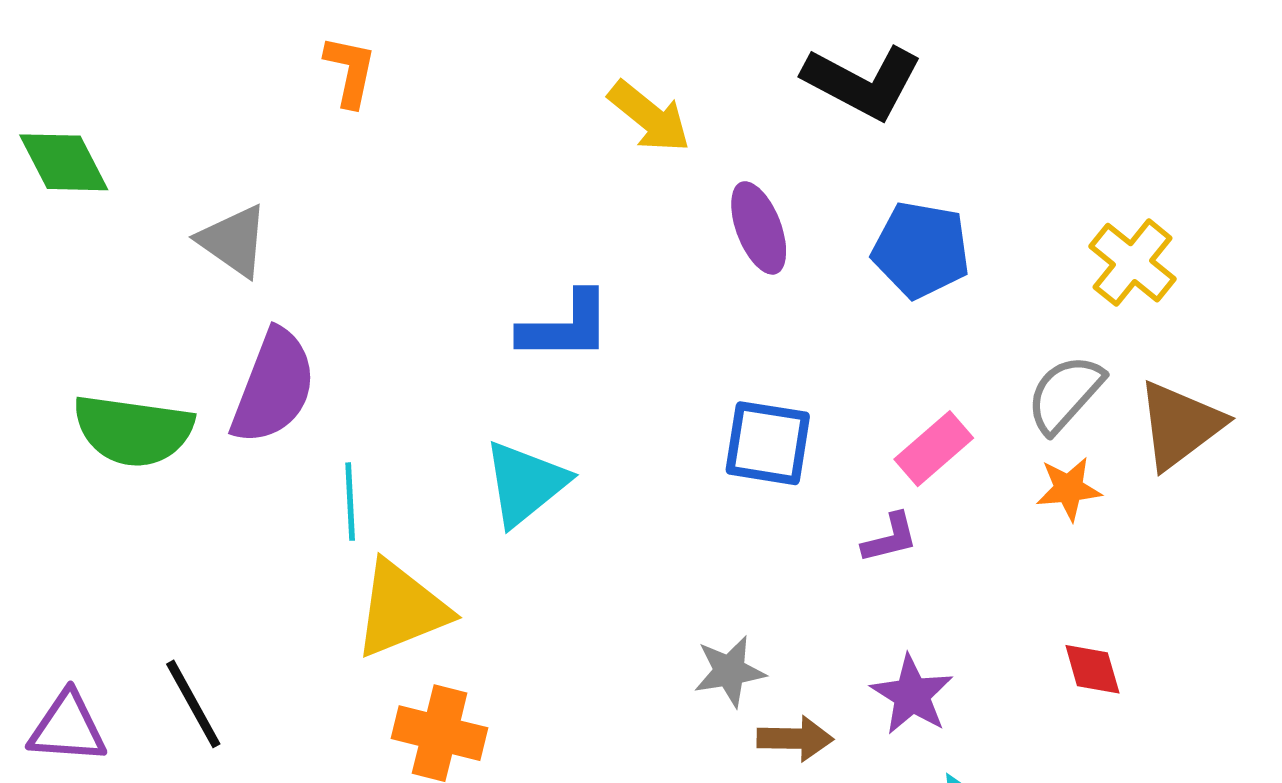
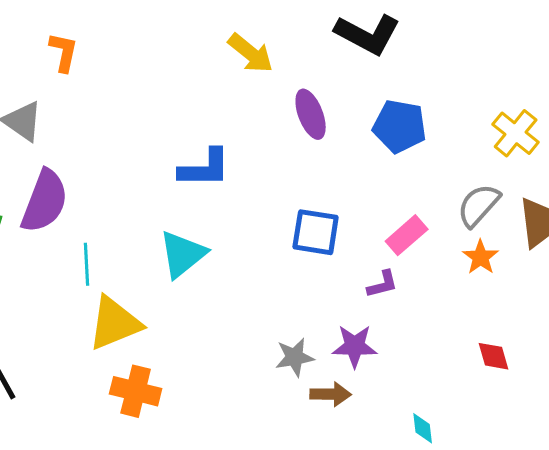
orange L-shape: (350, 71) -> (64, 52), moved
orange star: (1069, 489) -> (481, 257), turned -30
purple star: (912, 695) -> (355, 346), moved, turned -30

